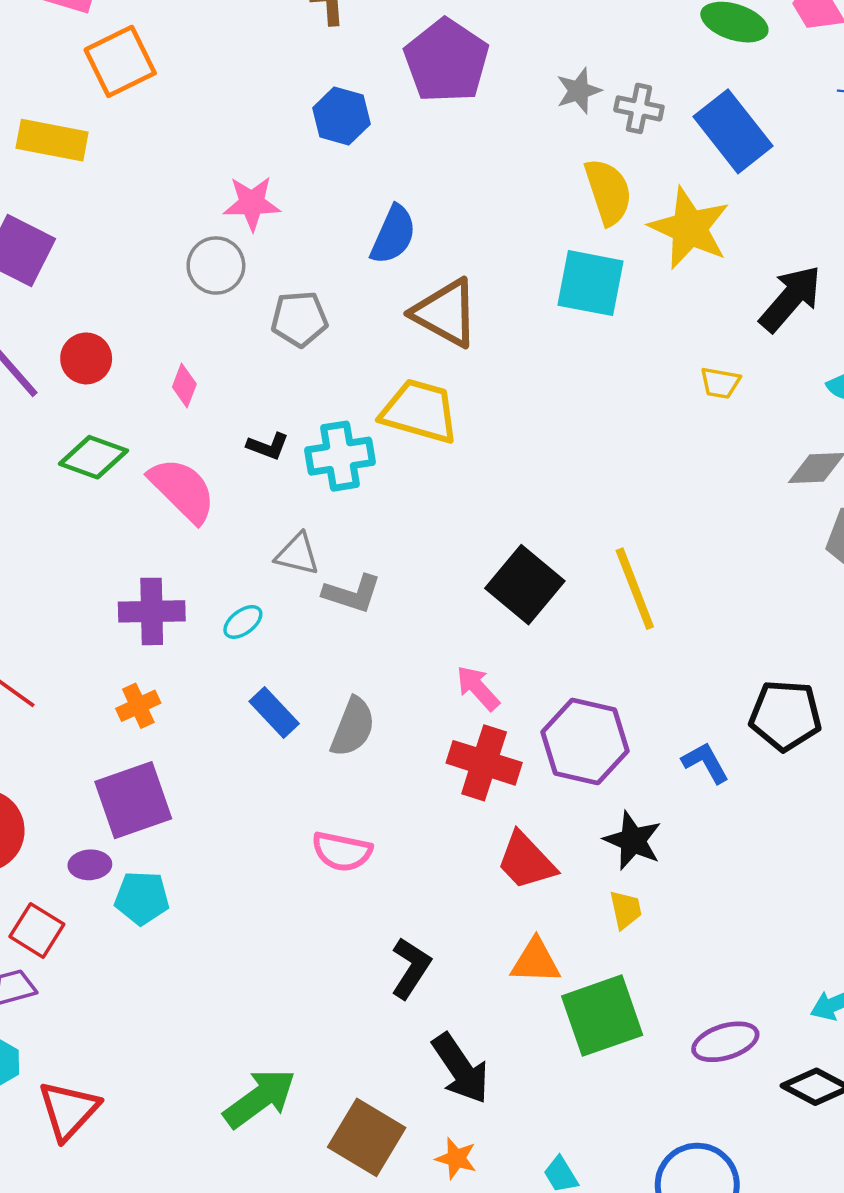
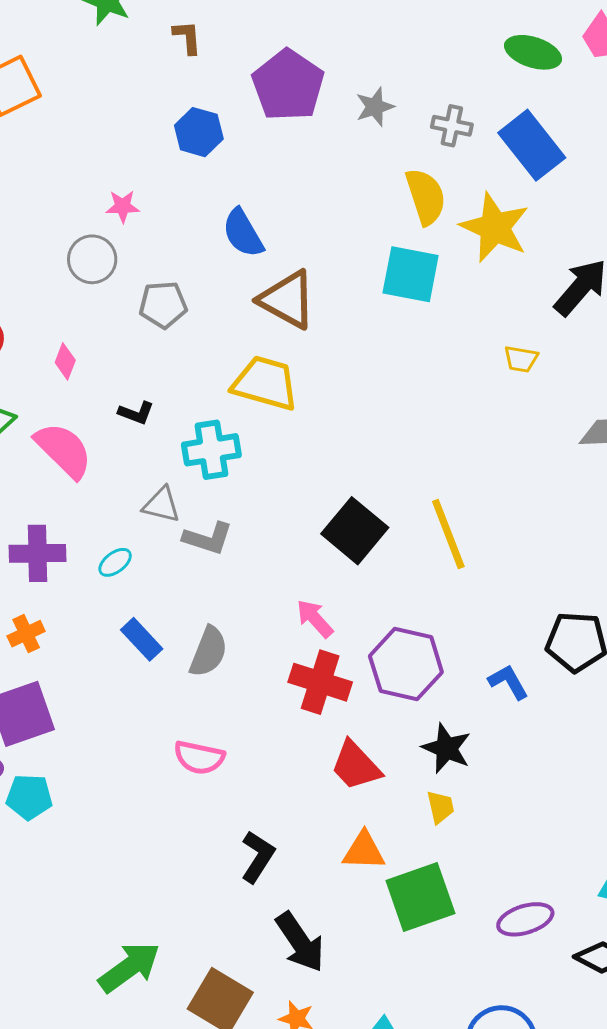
gray star: (579, 91) -> (375, 107), moved
pink star: (252, 203) -> (123, 206), size x0.7
blue semicircle: (393, 235) -> (243, 233), turned 126
cyan cross: (340, 456) -> (211, 450), moved

